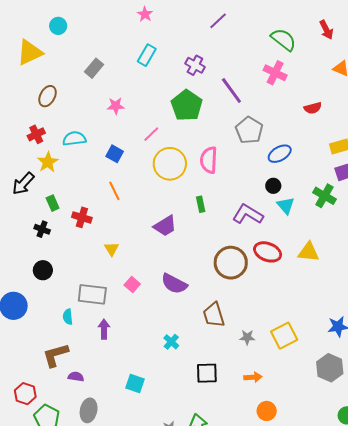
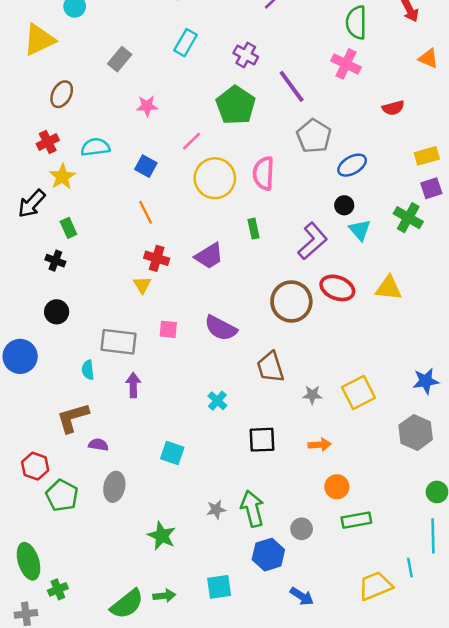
green semicircle: (283, 40) -> (356, 22), turned -128
purple L-shape: (248, 214) -> (313, 241), turned 108
red cross: (82, 217) -> (157, 258), moved
pink square: (132, 285) -> (168, 329), turned -35

